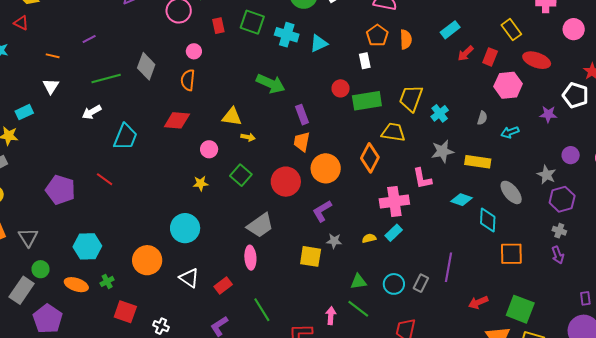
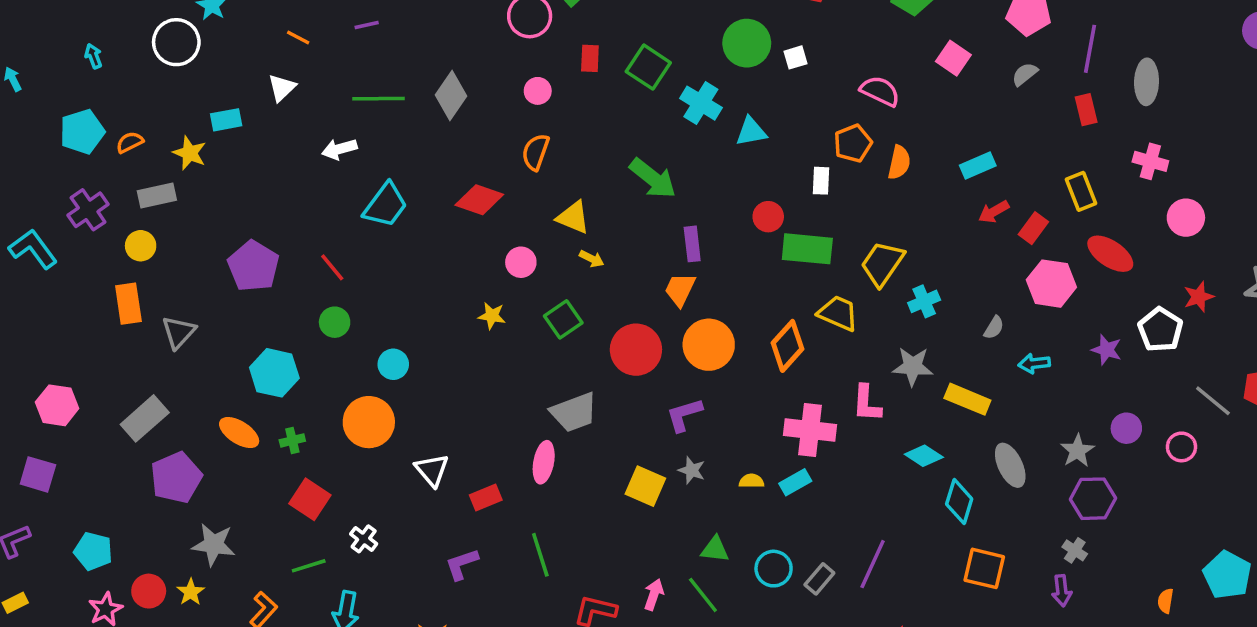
orange semicircle: (188, 80) -> (536, 152), moved
cyan circle: (185, 228) -> (393, 364), moved, size x0.6
green circle: (40, 269) -> (335, 322), moved

